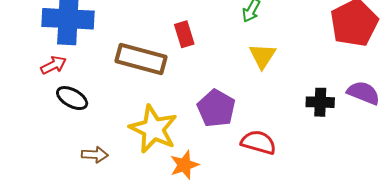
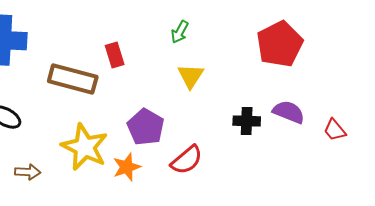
red semicircle: (258, 142) -> (187, 160), turned 124
orange star: (184, 165) -> (127, 167), moved

